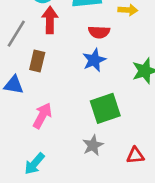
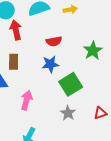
red semicircle: (99, 32) -> (54, 41), moved
blue star: (94, 60) -> (50, 64), moved, turned 30

